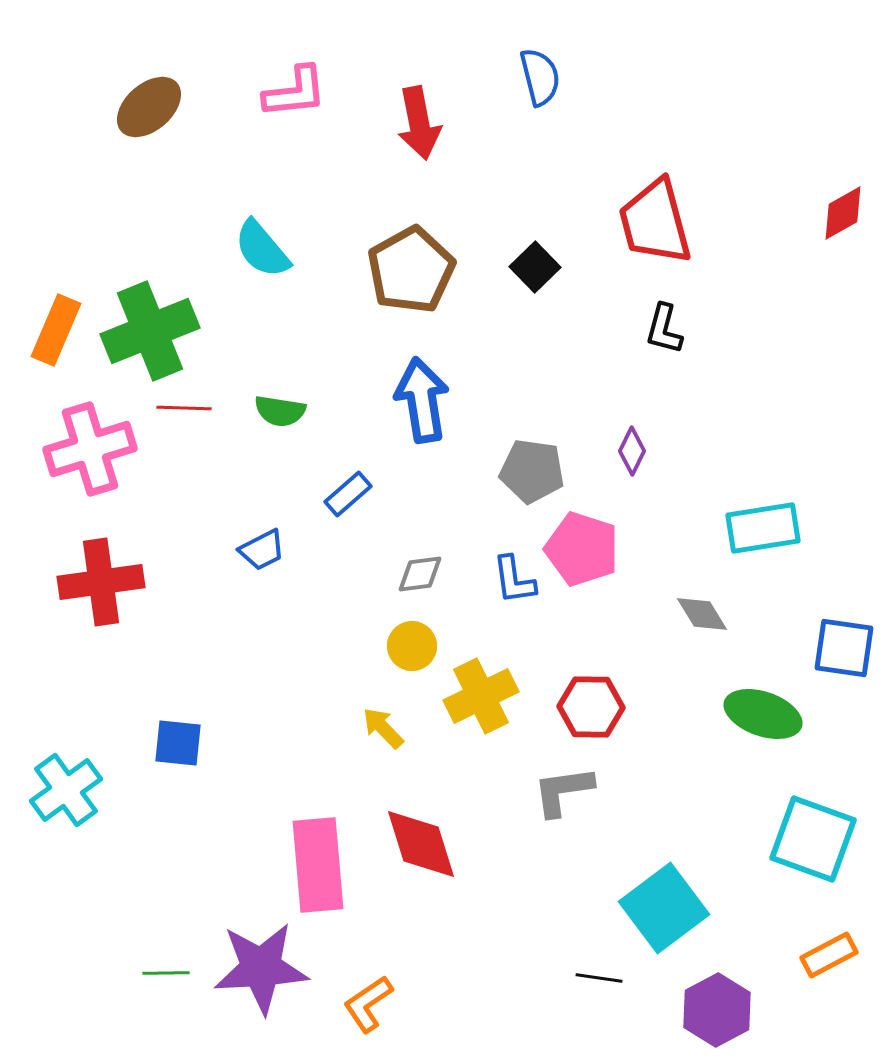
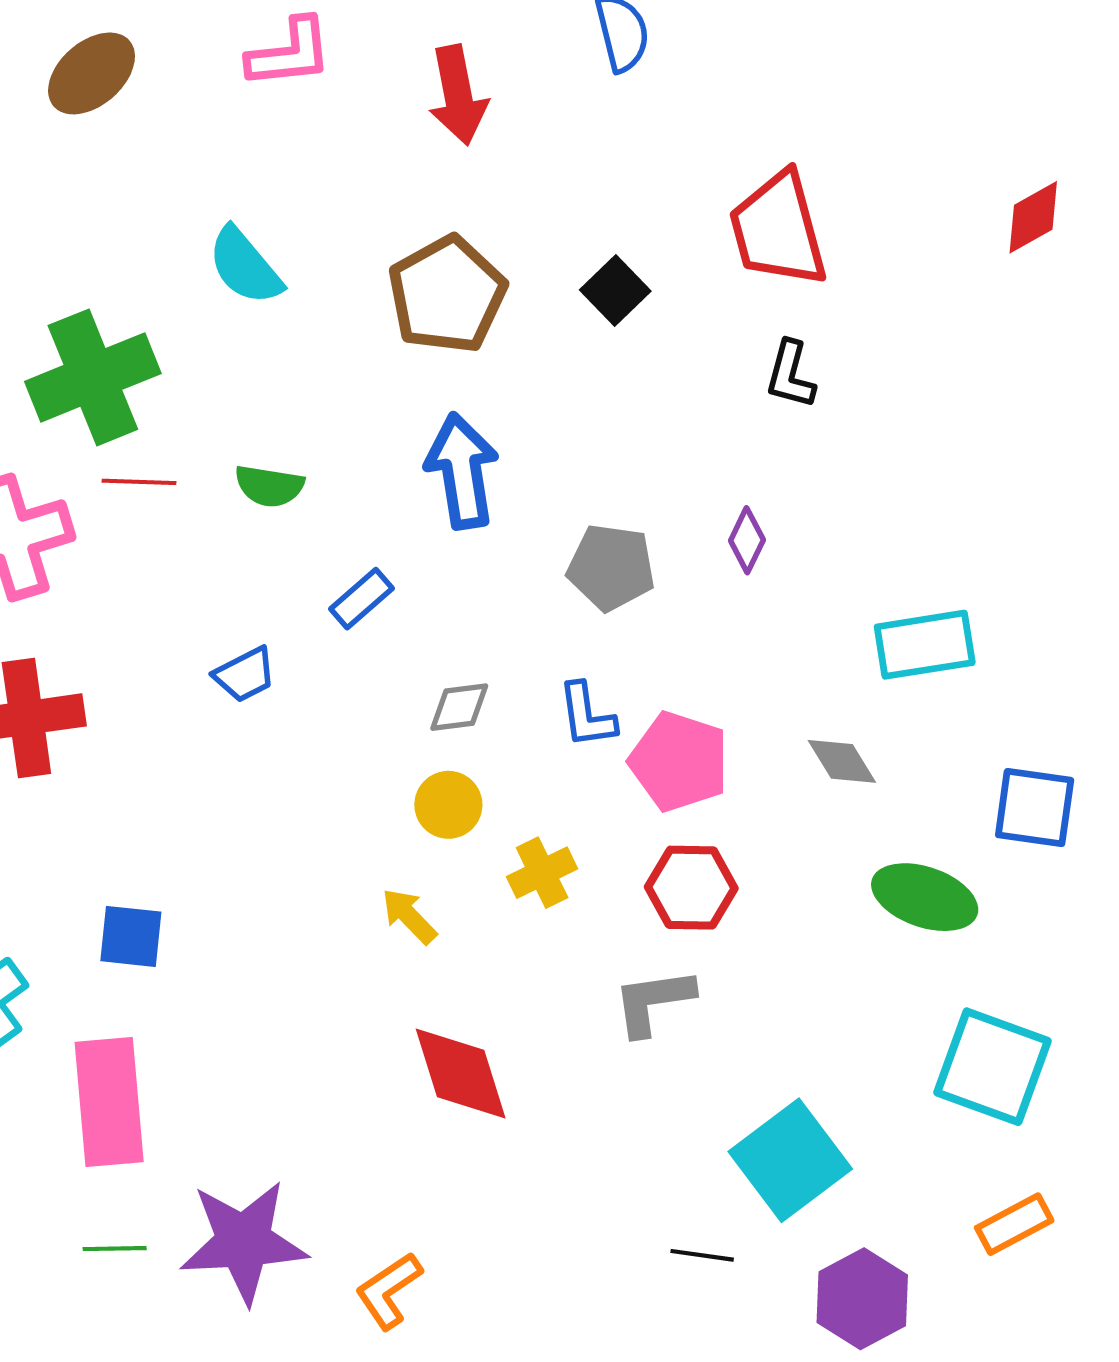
pink pentagon: (582, 549) -> (679, 761), moved
yellow cross: (481, 696) -> (542, 873), size x0.7
pink rectangle: (318, 865) -> (109, 1102), moved

